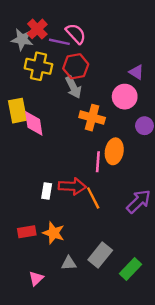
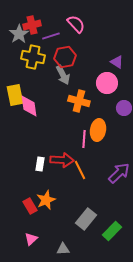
red cross: (37, 29) -> (32, 25), turned 30
pink semicircle: (76, 34) -> (76, 24), moved
gray star: (22, 39) -> (19, 34), turned 30
purple line: (59, 42) -> (51, 36), turned -30
red rectangle: (27, 232) -> (30, 206), moved, turned 70
orange star: (54, 233) -> (46, 200), turned 30
gray triangle: (69, 263) -> (63, 249), moved

